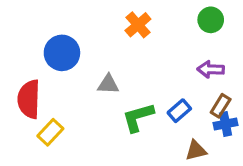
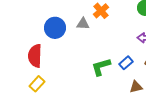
gray triangle: (108, 84) -> (83, 24), moved
yellow rectangle: (50, 132) -> (37, 84), moved

